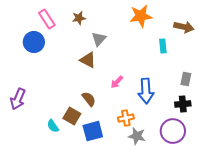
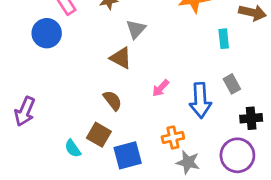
gray rectangle: (186, 79) -> (232, 84), moved, turned -40
brown semicircle: (89, 99) -> (113, 100), moved

